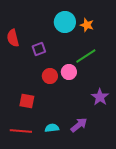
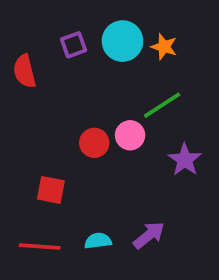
purple square: (39, 49) -> (74, 45), moved
purple star: (100, 97) -> (185, 160), moved

